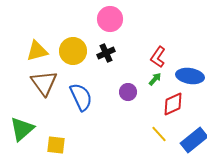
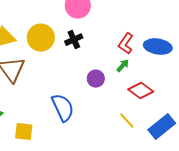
blue ellipse: (190, 76) -> (158, 47), moved
blue semicircle: (81, 97) -> (63, 108), moved
red diamond: (173, 104) -> (141, 91), turned 60

